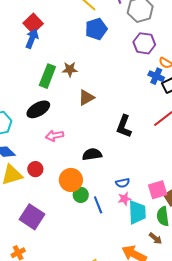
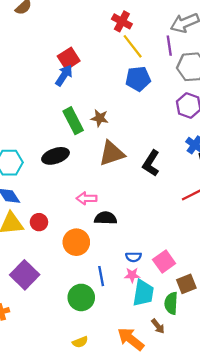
green rectangle: (47, 76) -> (73, 121), turned -60
brown triangle: (86, 98) -> (112, 153), size x1.4
black L-shape: (124, 126) -> (151, 163), moved
pink arrow: (55, 136) -> (87, 198), moved
pink square: (158, 190) -> (164, 261), moved, turned -30
green circle: (81, 195) -> (81, 297), moved, size x1.5

